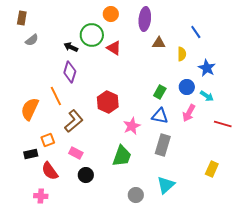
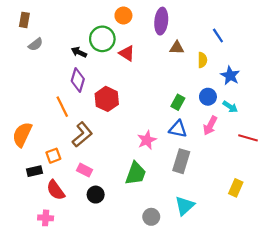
red hexagon: (108, 102) -> (107, 99), moved
orange semicircle: (30, 109) -> (22, 135), moved

